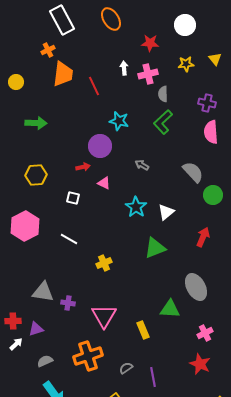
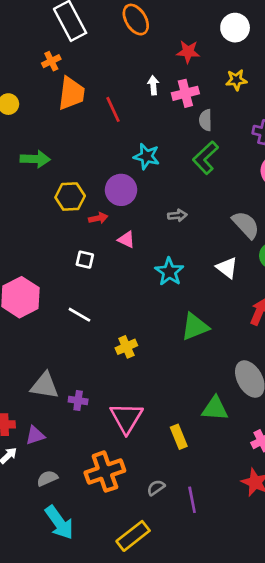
gray arrow: (142, 165) -> (177, 215), turned 144
yellow hexagon: (36, 175) -> (70, 197), moved
white triangle: (166, 212) -> (227, 268), moved, turned -42

